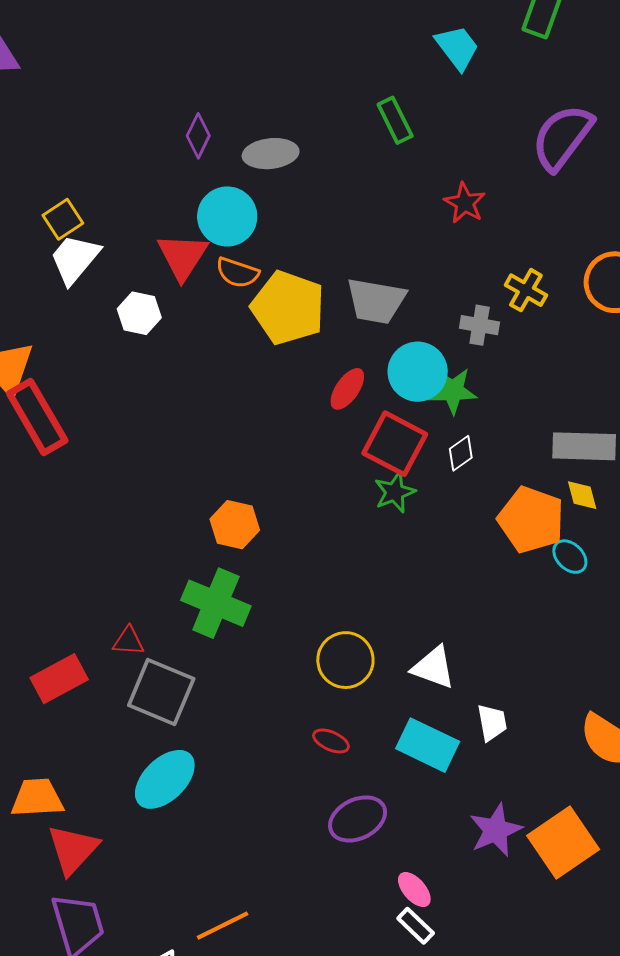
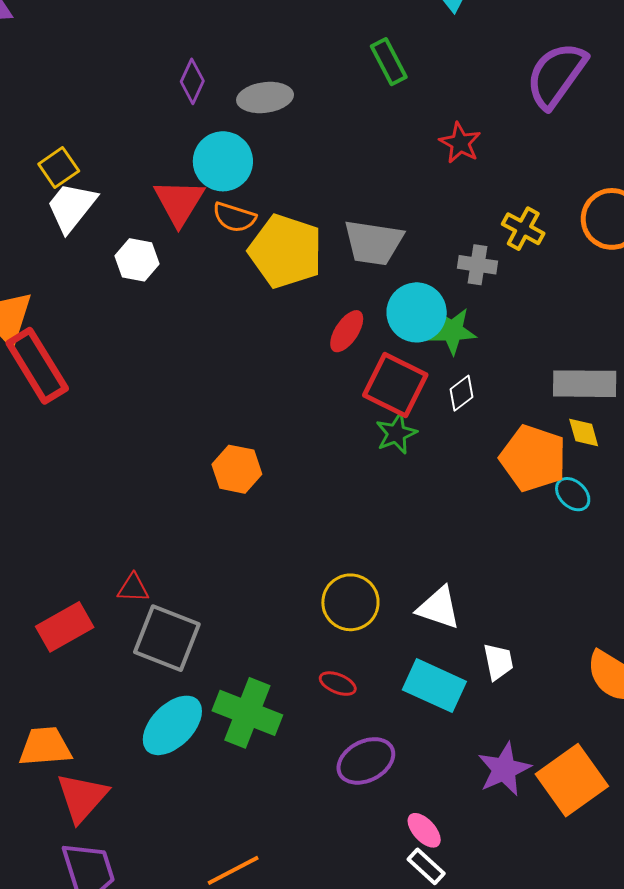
green cross: (216, 603) -> (247, 713), moved

